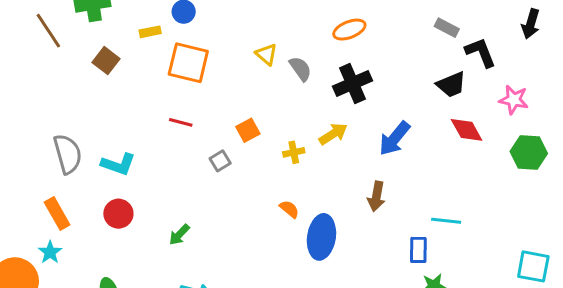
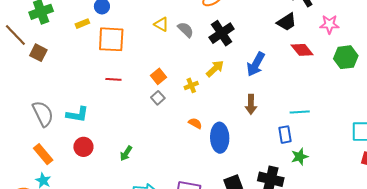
brown square: (106, 61) -> (38, 53), moved
gray square: (220, 161) -> (158, 98), moved

